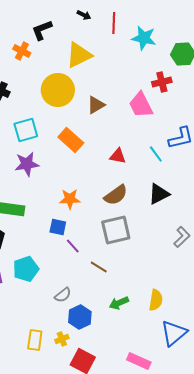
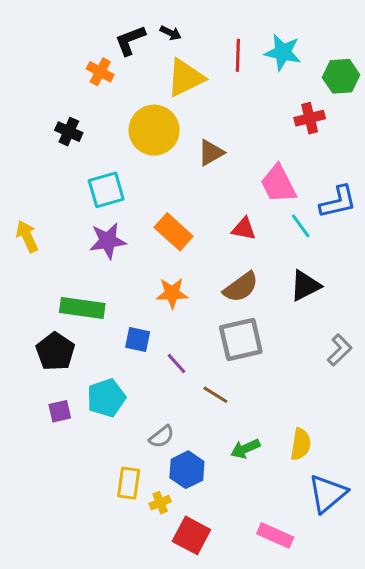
black arrow: (84, 15) -> (171, 33), moved
red line: (114, 23) -> (238, 55), moved
pink trapezoid: (141, 105) -> (278, 184), moved
orange rectangle: (71, 140) -> (174, 232), moved
blue square: (58, 227) -> (138, 340), moved
yellow rectangle: (35, 340) -> (129, 483), moved

